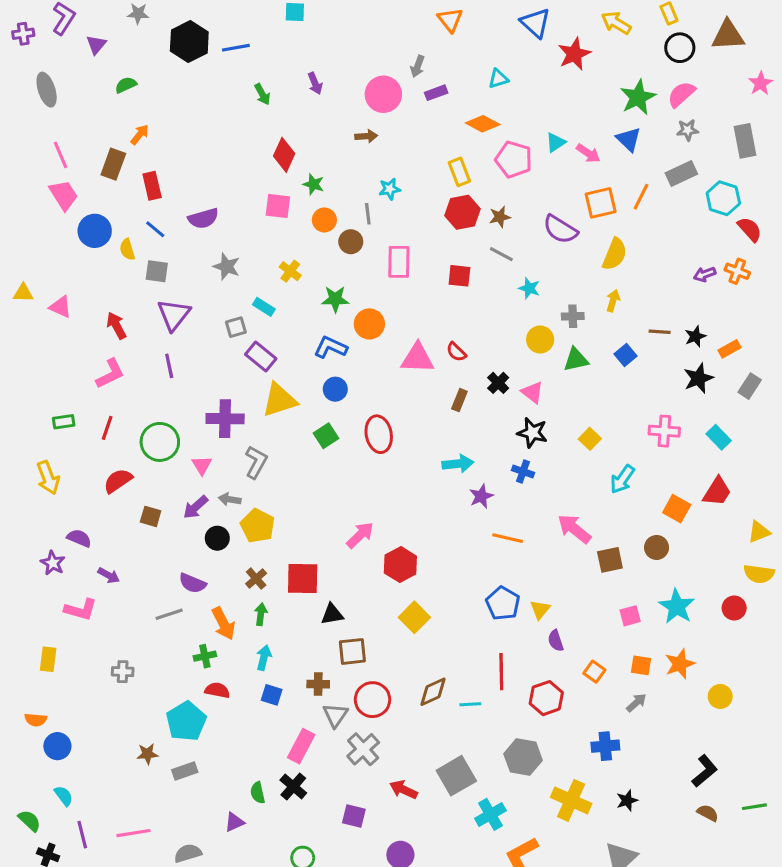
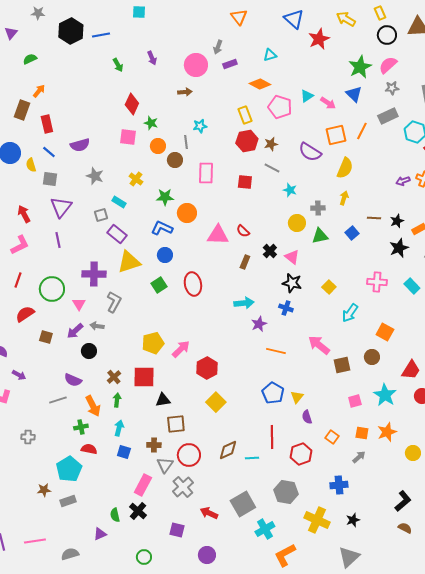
red trapezoid: (717, 492) -> (411, 370), moved
yellow pentagon: (258, 526) -> (153, 343), moved, turned 30

